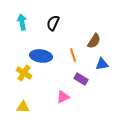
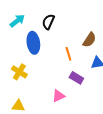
cyan arrow: (22, 22) -> (17, 21), turned 63
blue ellipse: (41, 56) -> (33, 43), moved, turned 75

